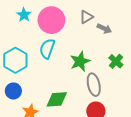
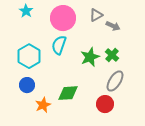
cyan star: (24, 15) -> (26, 11), moved
green cross: (116, 61) -> (112, 55), moved
gray ellipse: (94, 85) -> (115, 81), moved, turned 45

